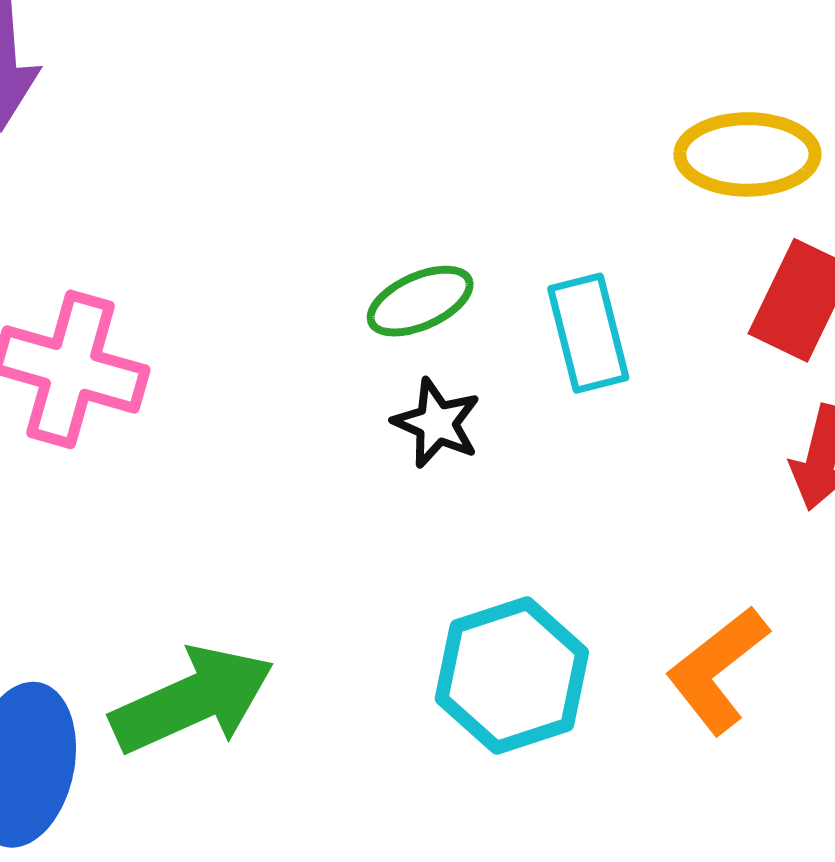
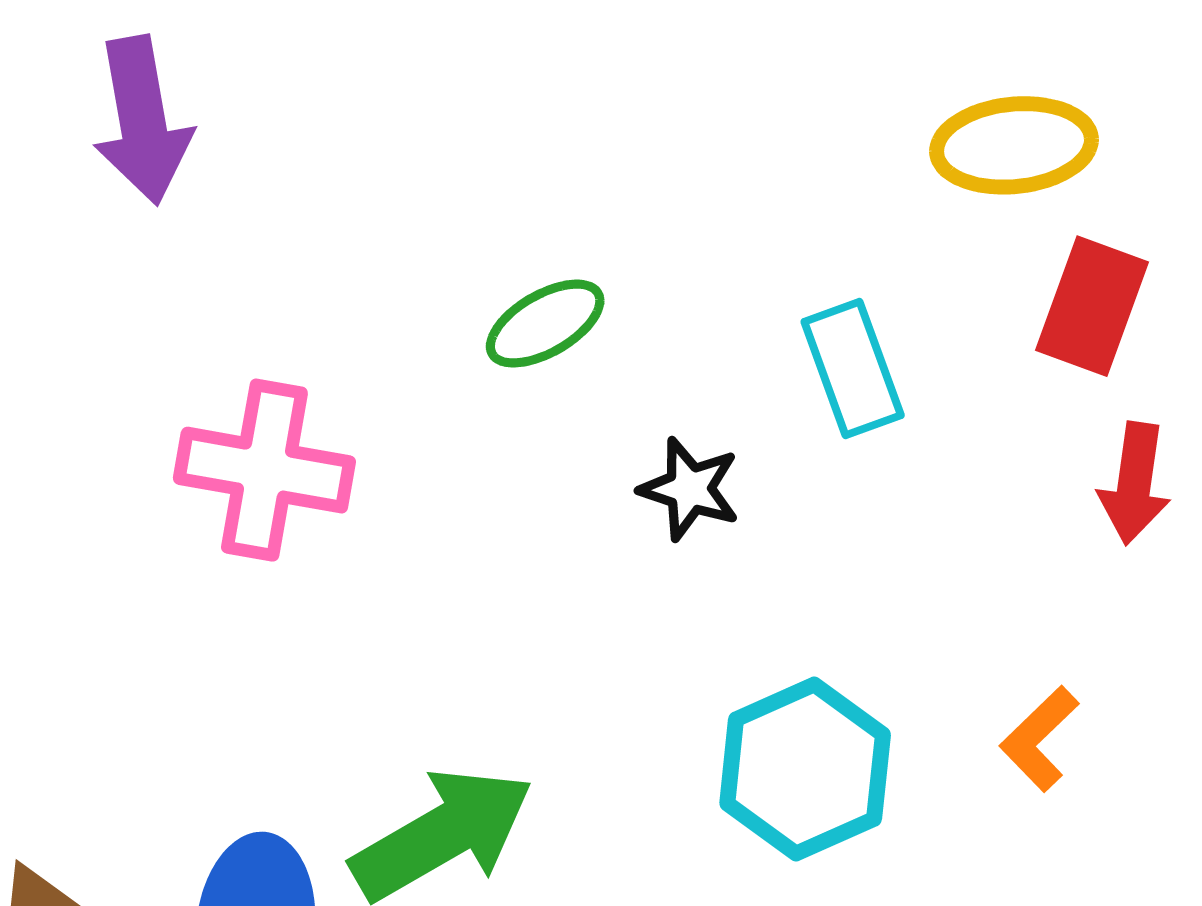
green ellipse: (420, 301) -> (545, 324), moved
orange L-shape: (717, 670) -> (1039, 739), size x0.7

